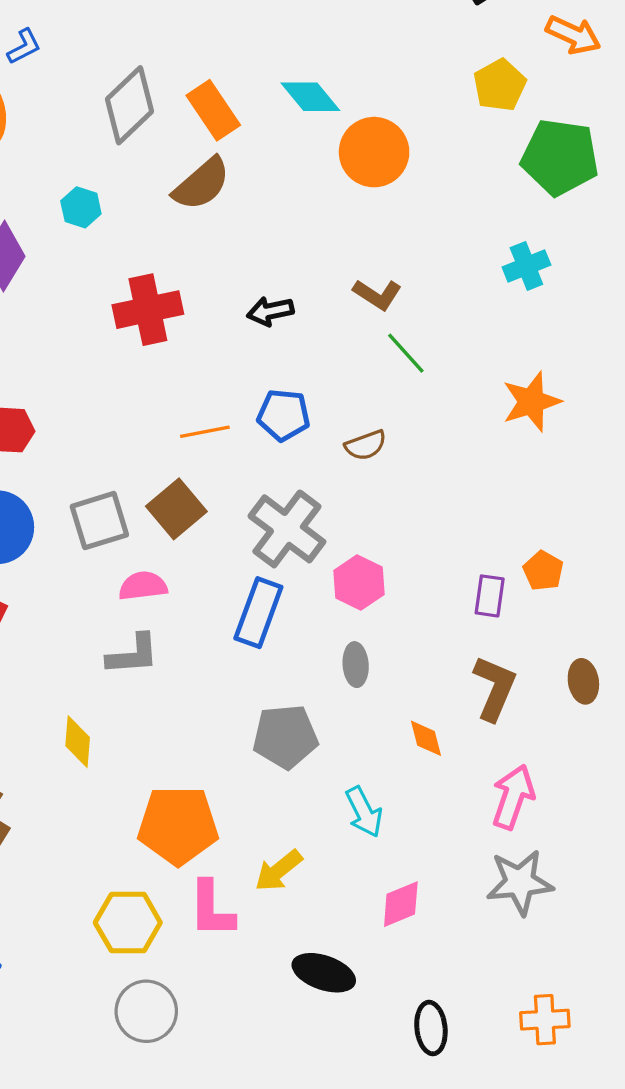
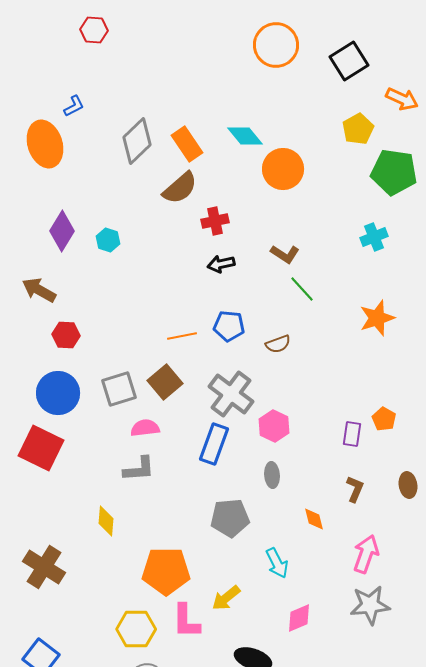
cyan hexagon: (81, 207) -> (108, 240), moved
red cross: (148, 310) -> (215, 221), moved, size x0.7
brown L-shape: (495, 688) -> (355, 489), size x0.7

